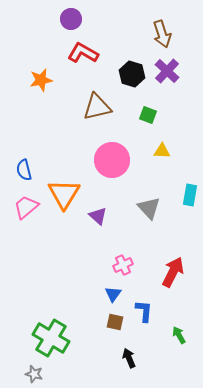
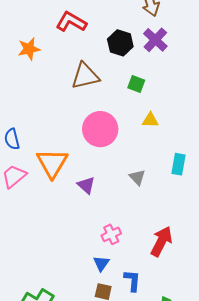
gray triangle: (149, 208) -> (137, 177), size x0.7

